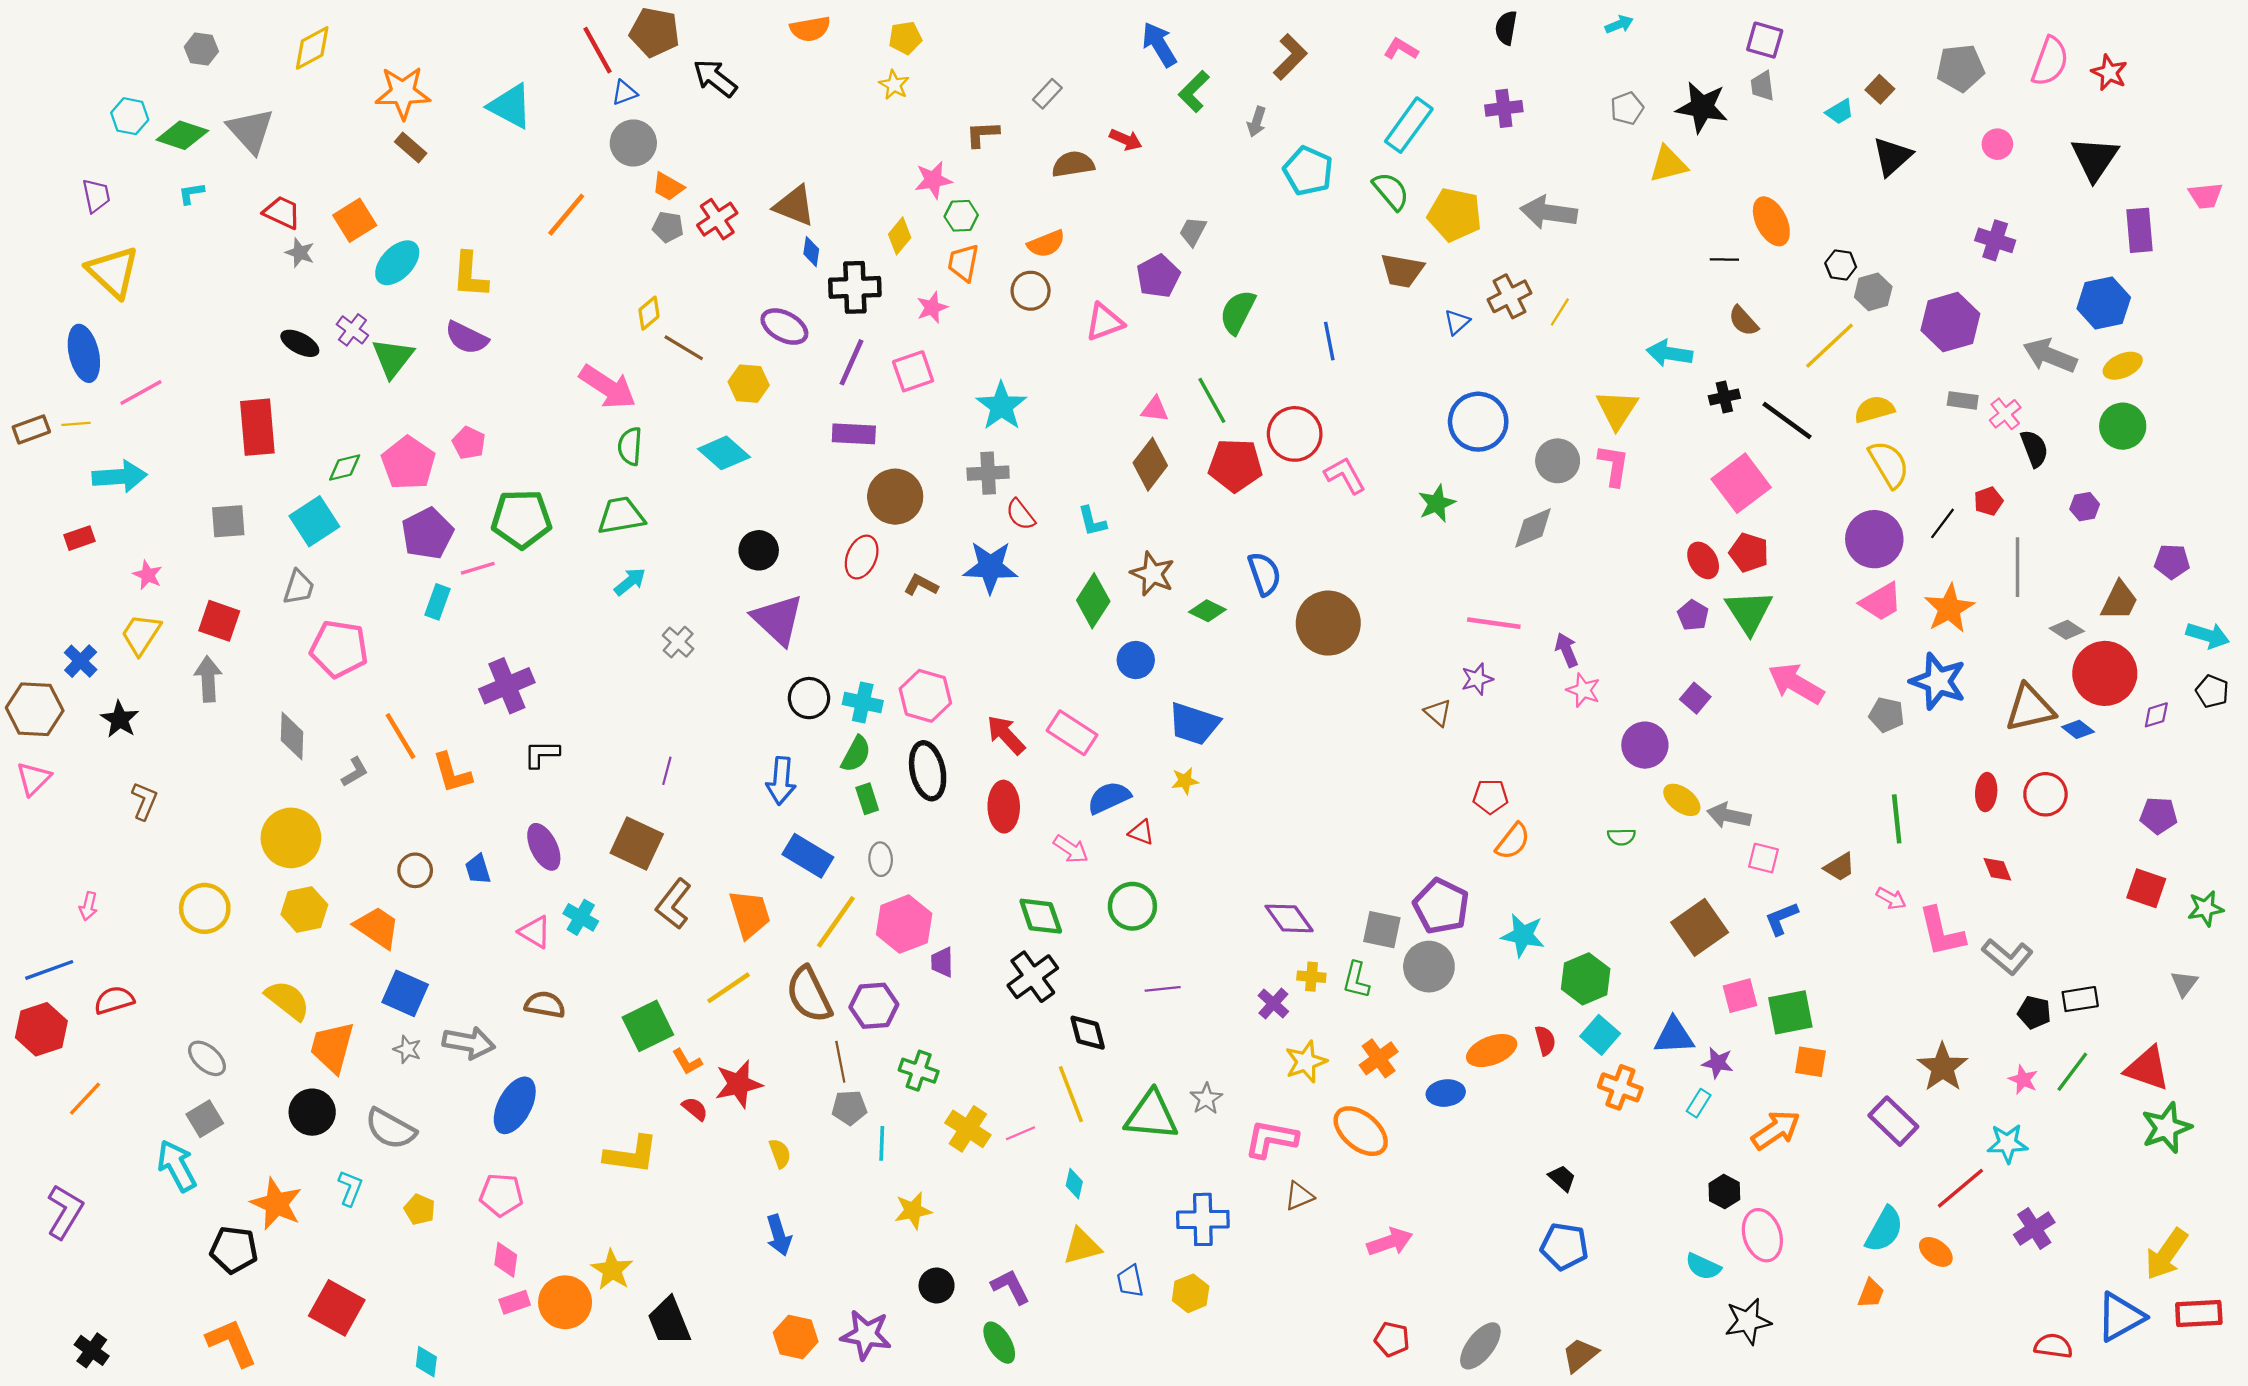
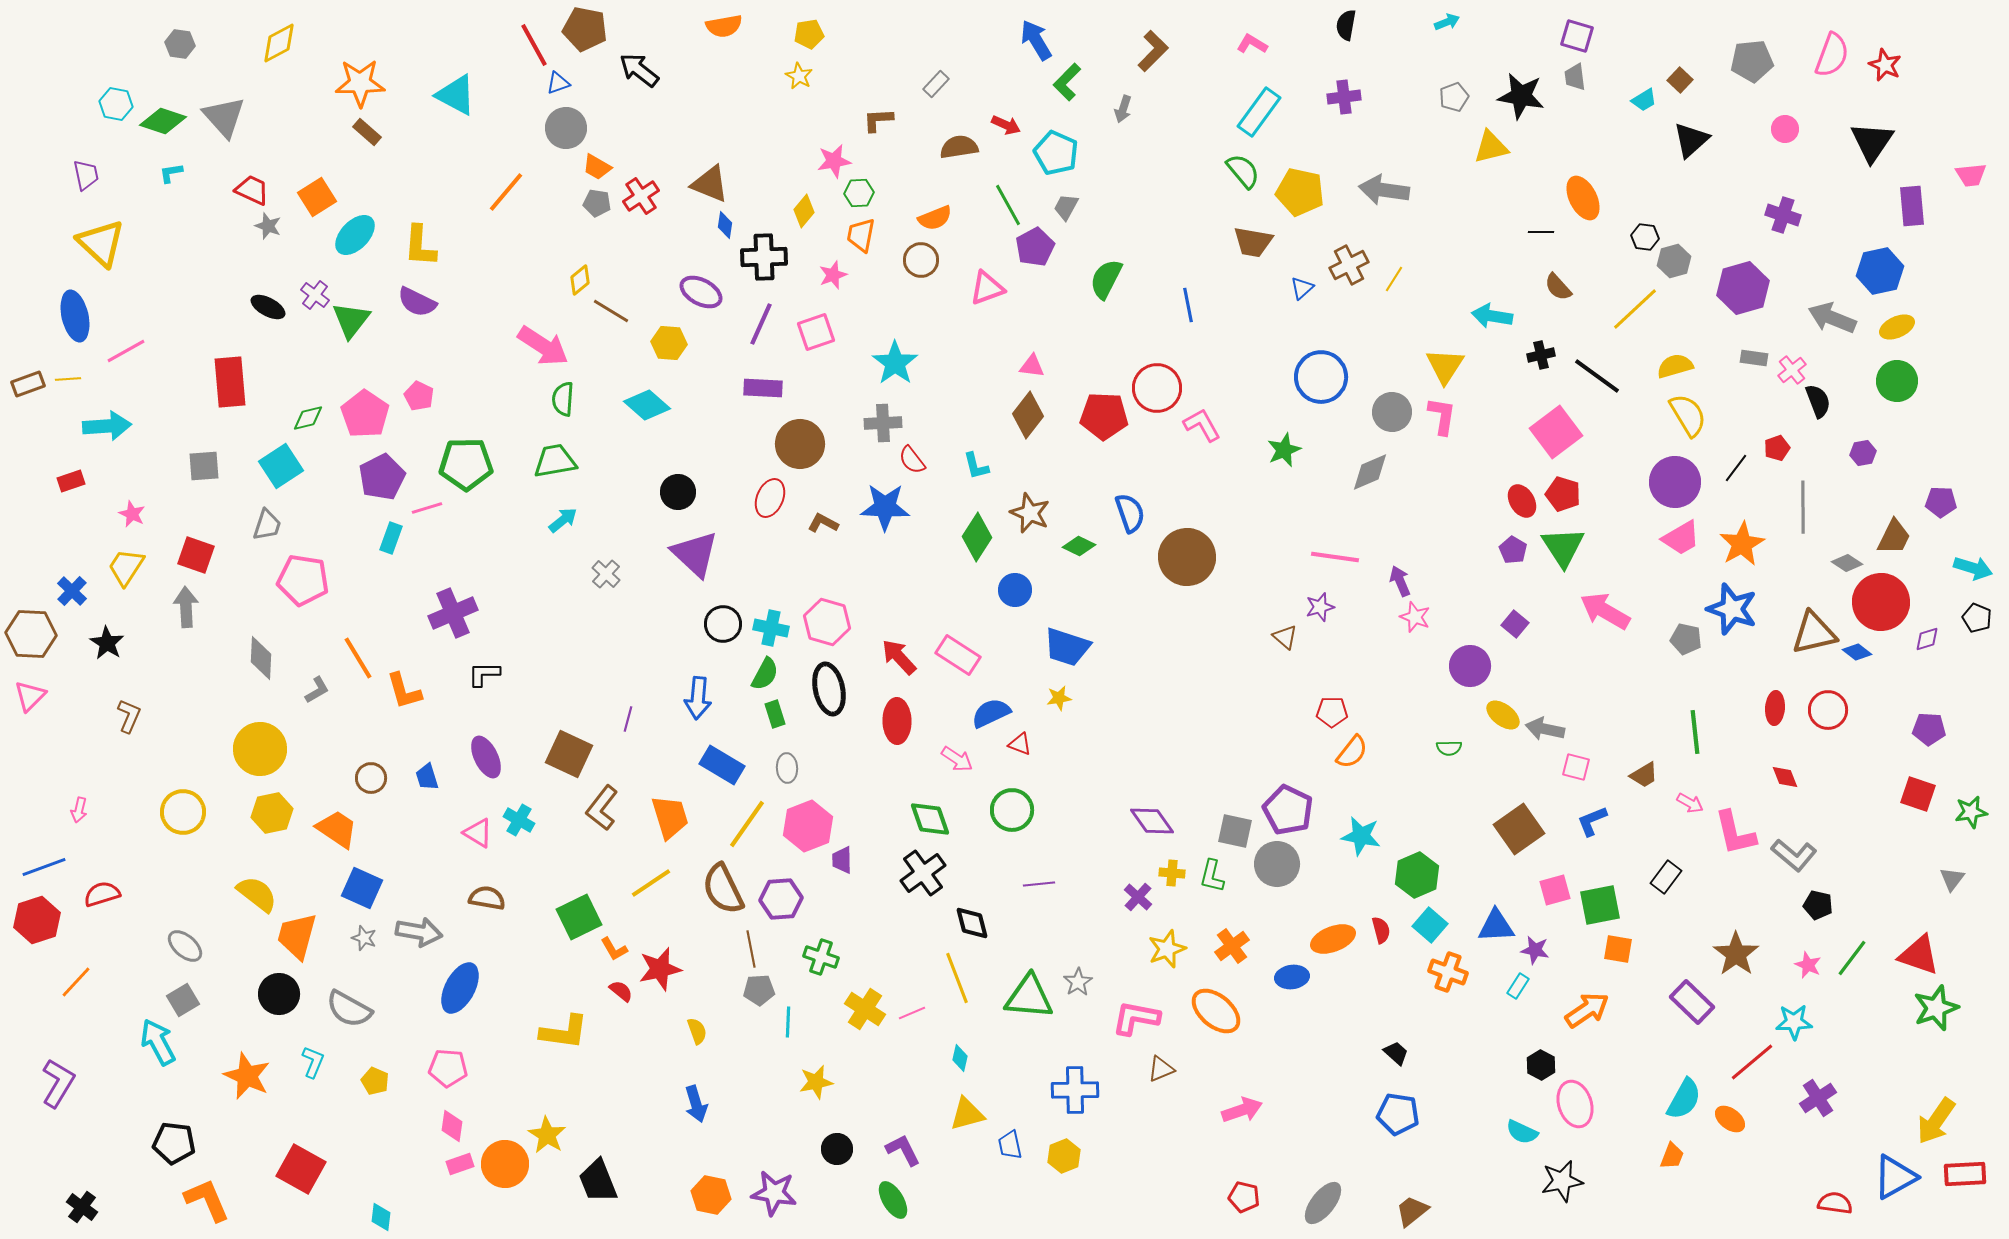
cyan pentagon: (1308, 171) -> (1056, 153), moved
green line: (1212, 400) -> (1008, 205), moved
purple line: (667, 771) -> (628, 719), moved
black rectangle: (2080, 999) -> (1666, 877), moved, turned -44
black pentagon: (234, 1250) -> (174, 1143), moved

